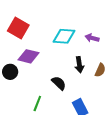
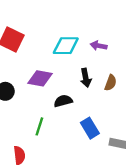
purple diamond: (29, 56) -> (40, 78), moved
black semicircle: (59, 83) -> (63, 101), turned -56

